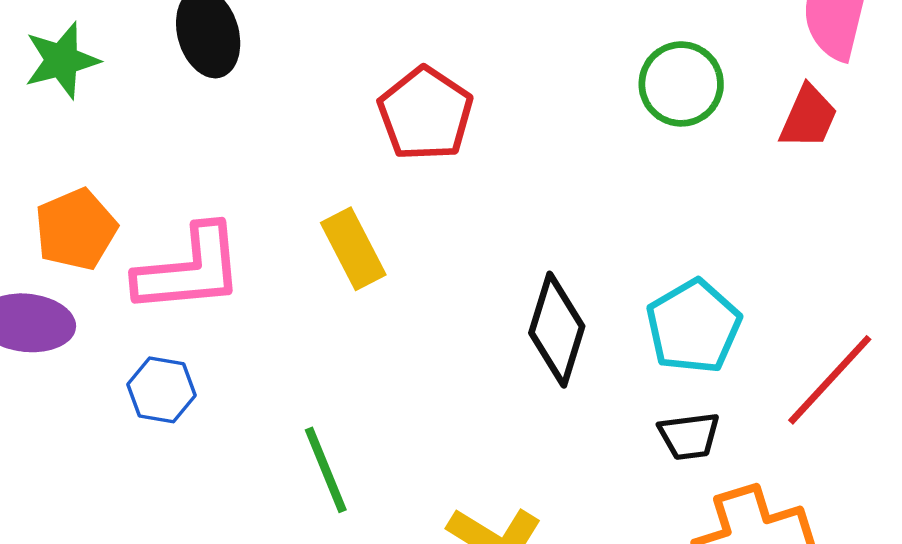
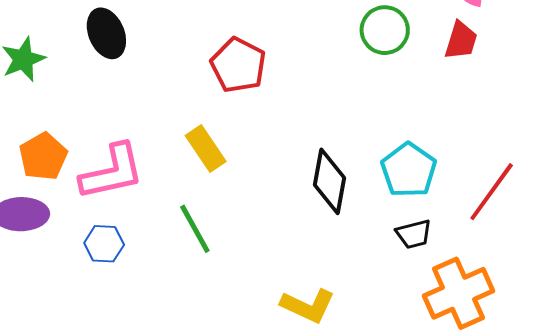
green line: (326, 470) -> (195, 229), moved

